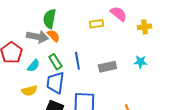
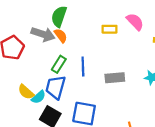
green rectangle: (55, 62) -> (59, 64), turned 56
cyan semicircle: (33, 66) -> (39, 97), moved
yellow semicircle: (29, 91) -> (26, 92), turned 49

